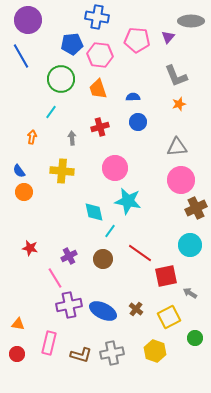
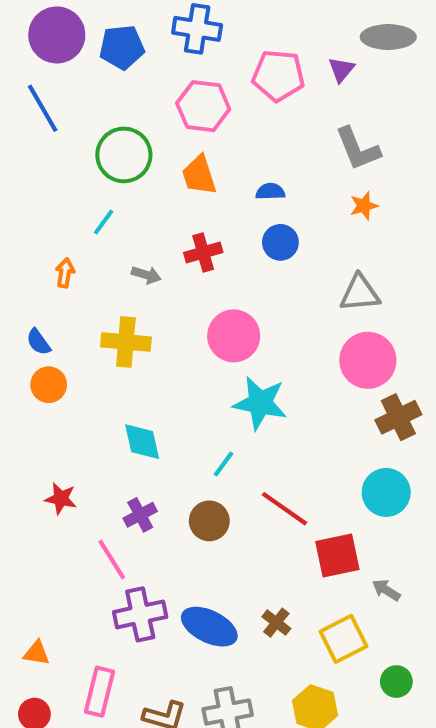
blue pentagon: (72, 44) -> (122, 47), moved
gray arrow: (72, 138) -> (146, 275), turned 112
cyan diamond: (94, 212) -> (142, 442), moved

